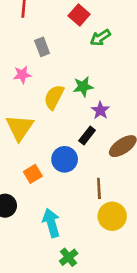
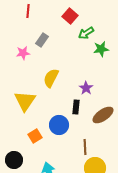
gray rectangle: (42, 47) -> (42, 40), turned 56
pink star: (22, 75) -> (23, 53), moved
green star: (83, 87) -> (101, 49), moved
black rectangle: (87, 136) -> (76, 107), turned -32

